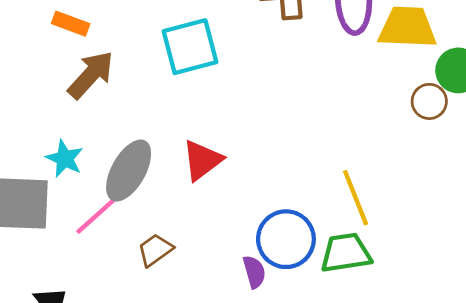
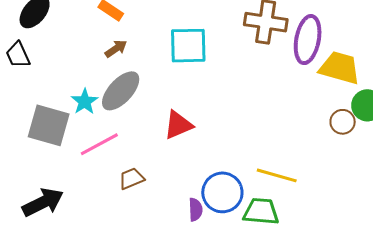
brown arrow: (91, 75) -> (116, 49), size x0.6
gray ellipse: (129, 171) -> (121, 91), moved
yellow line: (356, 198) -> (277, 175), turned -66

